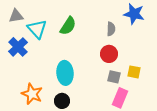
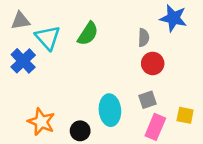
red circle: (109, 54) -> (153, 63), moved
yellow square: (134, 72) -> (185, 115), moved
cyan ellipse: (65, 73) -> (110, 110), moved
gray square: (114, 77) -> (147, 100), turned -32

